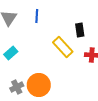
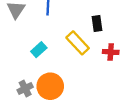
cyan rectangle: (11, 53) -> (39, 50), moved

